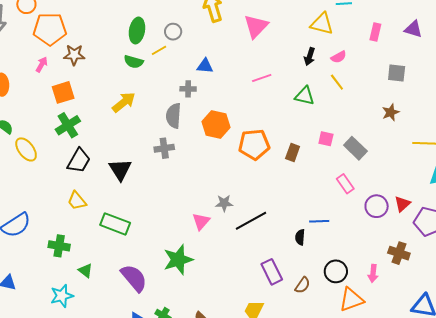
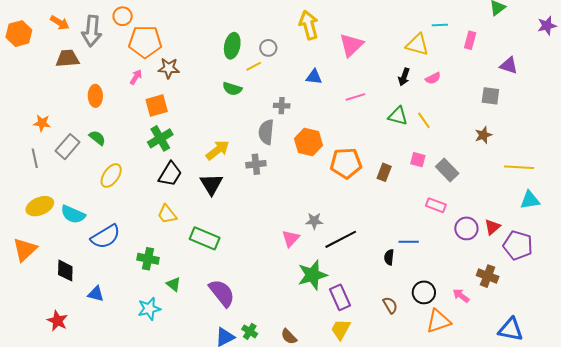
purple triangle: (413, 29) -> (509, 65), moved
pink rectangle: (375, 32) -> (470, 40), moved
green semicircle: (134, 62) -> (232, 89), moved
blue triangle: (205, 66) -> (314, 77), moved
yellow line: (337, 82) -> (424, 120), moved
yellow arrow: (124, 102) -> (218, 150), moved
yellow ellipse: (26, 149) -> (111, 176), moved, turned 70
pink rectangle: (345, 184) -> (436, 205), turned -36
green star: (178, 260) -> (312, 275), moved
purple rectangle: (272, 272) -> (340, 297), moved
pink arrow: (373, 273) -> (461, 296), turned 120
brown semicircle: (303, 285) -> (390, 305), turned -66

